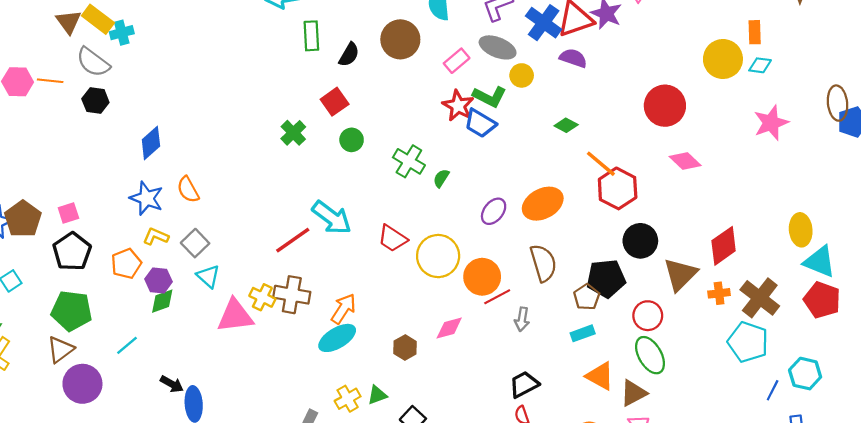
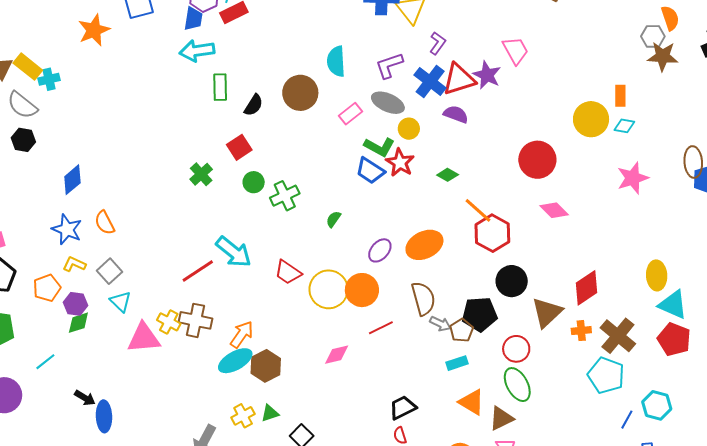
red star: (458, 106) -> (400, 163), moved
green cross: (409, 161) -> (285, 196), moved, turned 32
orange circle: (482, 277) -> (362, 290), moved
gray arrow: (522, 319) -> (440, 324), moved, turned -75
brown hexagon: (405, 348) -> (266, 366), moved, size x1.4

